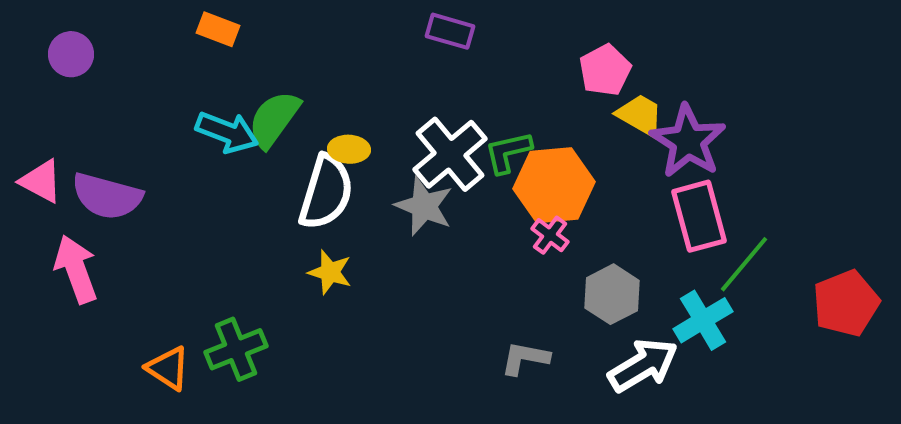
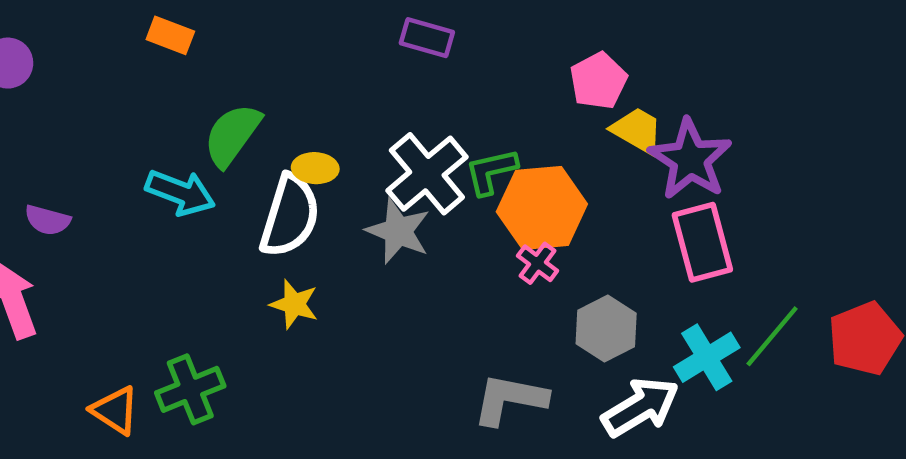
cyan arrow: (227, 132) -> (180, 192), moved
purple semicircle: (107, 196) -> (48, 220), size x0.6
green line: (744, 264) -> (772, 336), moved
gray L-shape: (525, 358) -> (510, 399), size x1.4

